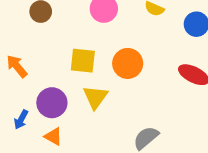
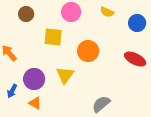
yellow square: (83, 61) -> (53, 37), moved

